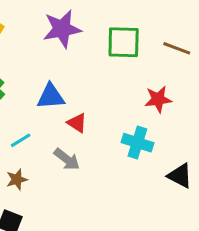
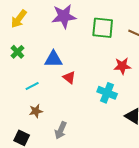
gray arrow: (67, 159) -> (61, 130), moved, turned 72
brown star: (17, 179) -> (36, 111), moved

